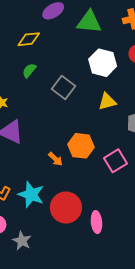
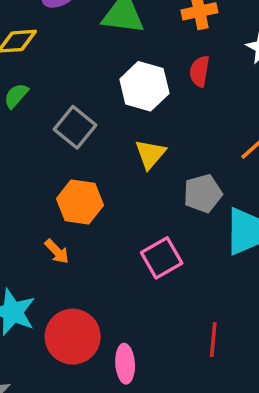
yellow triangle: (107, 102) -> (150, 154), turned -36
orange hexagon: (81, 146) -> (80, 202), moved

